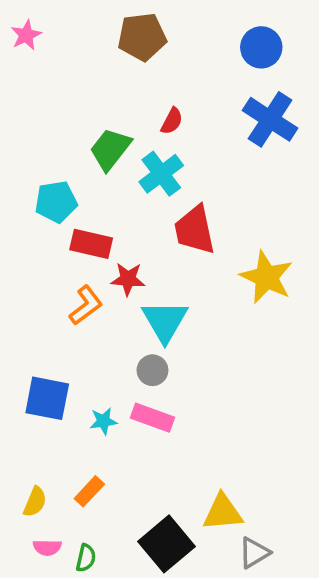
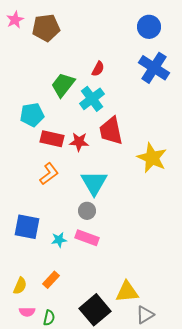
brown pentagon: (142, 37) -> (46, 28), moved
red star: (128, 279) -> (79, 142), moved

